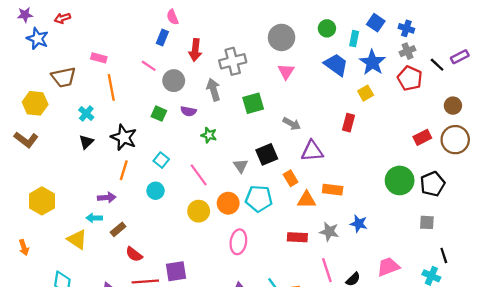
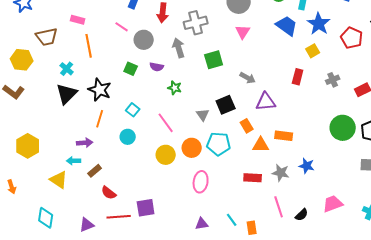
gray cross: (408, 51) -> (333, 80), moved
black triangle: (86, 142) -> (67, 94), size x1.6

